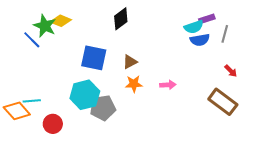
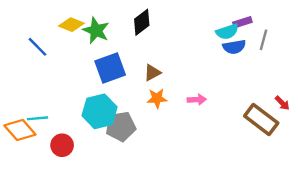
green star: (45, 26) -> (96, 30), moved
blue square: (94, 58) -> (110, 68), turned -32
red arrow: (231, 71) -> (282, 103), moved

